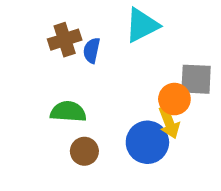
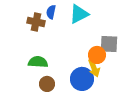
brown cross: (65, 40) -> (36, 22), turned 30
blue semicircle: (92, 50) -> (51, 12), moved

